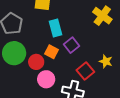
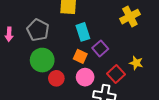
yellow cross: (102, 16) -> (130, 17), turned 30
red circle: (36, 62) -> (56, 78), moved
pink circle: (46, 79) -> (85, 77), moved

